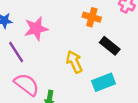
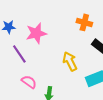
pink semicircle: (27, 85) -> (29, 82), size x0.7

